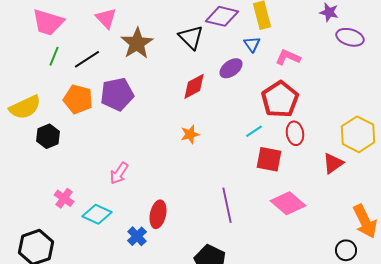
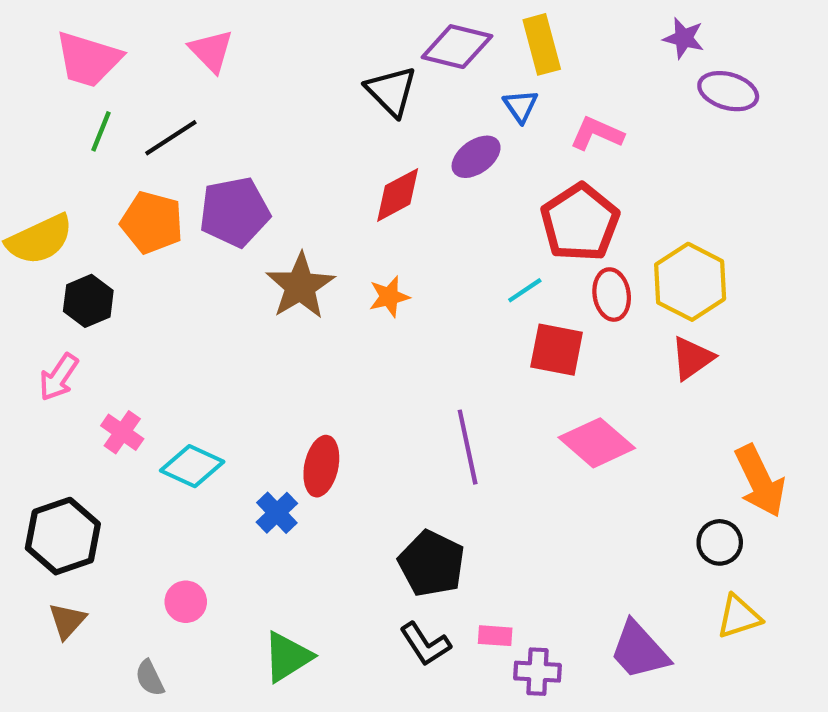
brown star: (137, 43) -> (300, 286), moved
yellow hexagon: (358, 134) -> (690, 282), moved
pink arrow: (119, 173) -> (59, 377), moved

